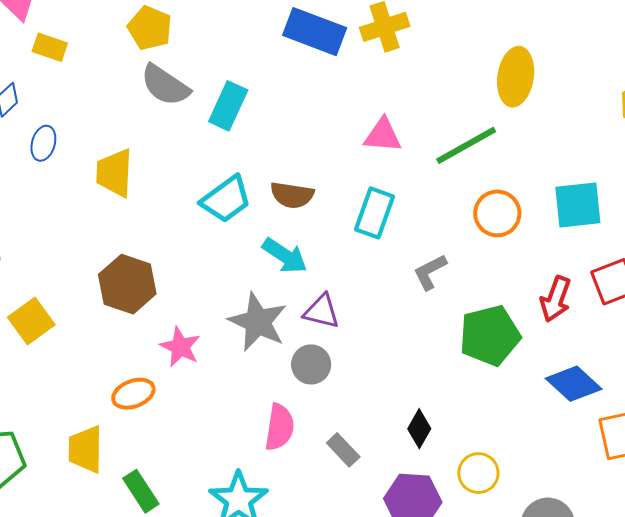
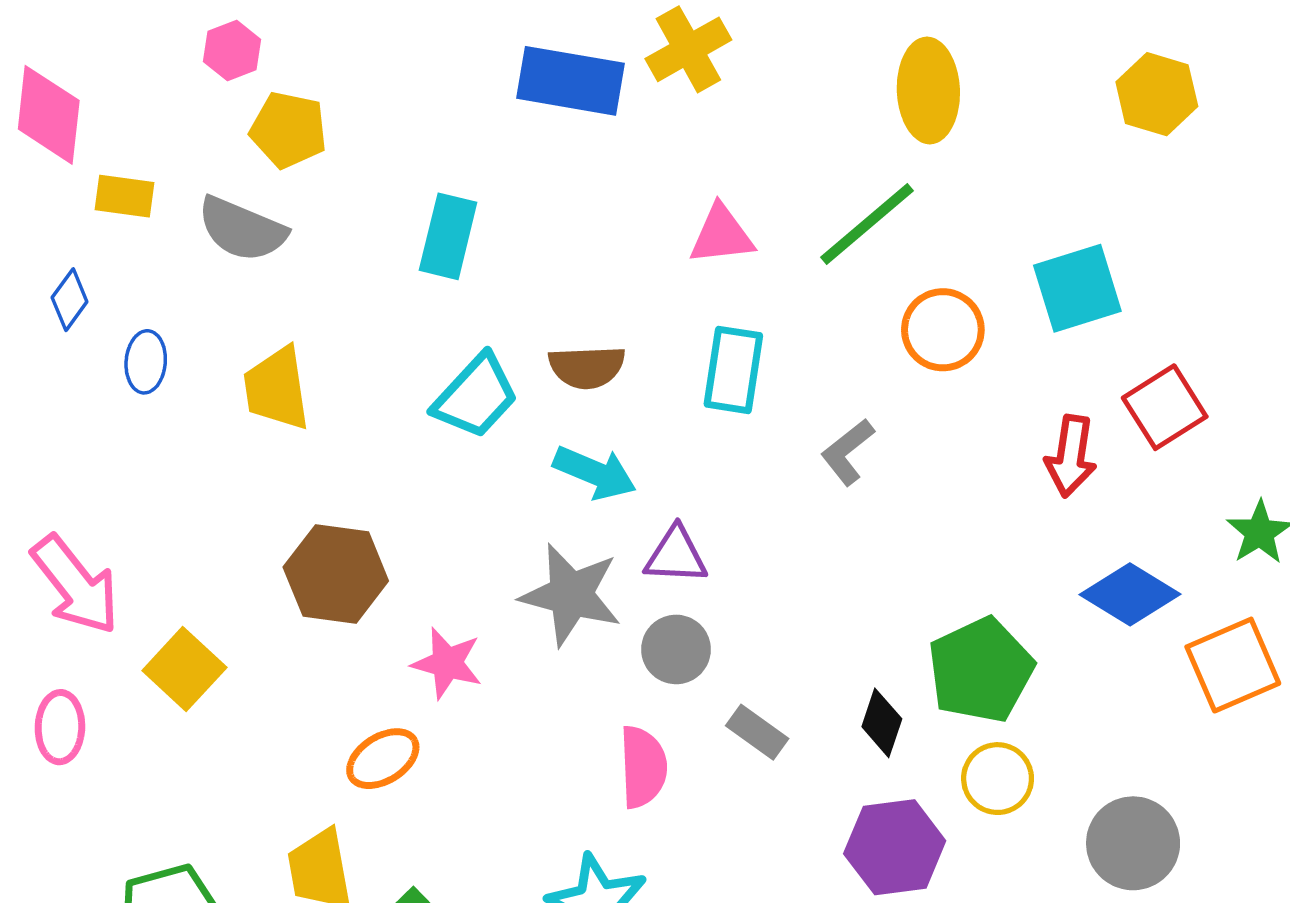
gray semicircle: (165, 85) -> (242, 229), moved
green pentagon: (490, 335) -> (981, 670), moved
gray rectangle: (343, 450) -> (757, 732), moved

